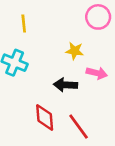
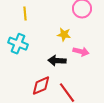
red diamond: (45, 117) -> (41, 86), turned 70

